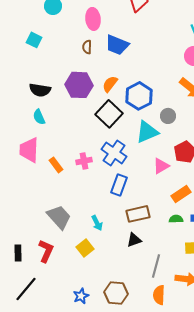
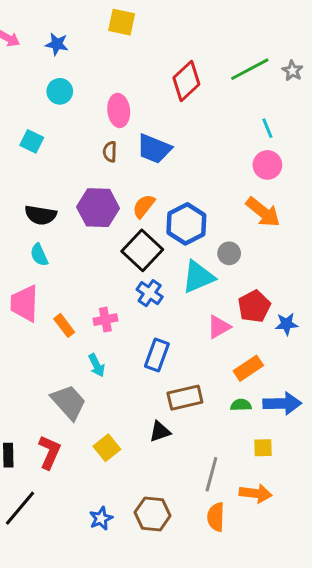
blue cross: (114, 153) -> (150, 293), moved, size x0.7
cyan arrow: (97, 223) -> (97, 365), moved
black triangle: (134, 240) -> (160, 432), moved

